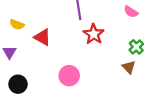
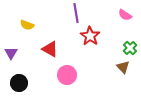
yellow semicircle: (17, 25) -> (27, 25), moved
red triangle: (43, 37) -> (50, 49), moved

